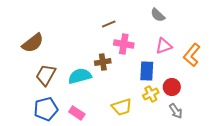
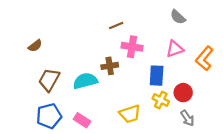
gray semicircle: (158, 15) -> (178, 17), moved
brown semicircle: (33, 43) -> (35, 46), size x0.6
yellow cross: (151, 94) -> (161, 100), turned -35

